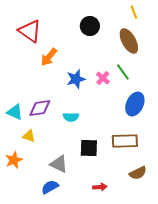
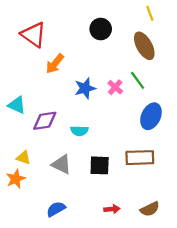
cyan triangle: (15, 112) -> (17, 105), moved
yellow triangle: (29, 136) -> (23, 158), moved
gray triangle: (59, 164) -> (62, 164), moved
brown semicircle: (138, 173) -> (150, 209), moved

